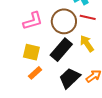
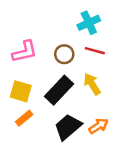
brown circle: (64, 21) -> (64, 54), size x0.6

